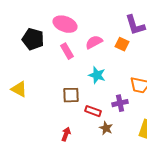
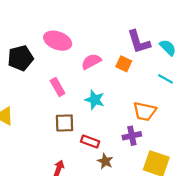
black pentagon: (33, 39) -> (20, 58), turned -30
pink rectangle: (67, 51) -> (58, 87), moved
purple cross: (120, 103) -> (132, 136), moved

